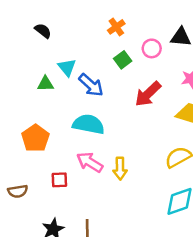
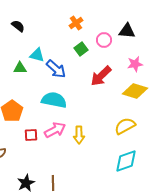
cyan triangle: (67, 67) -> (37, 55), turned -35
pink arrow: (90, 162) -> (55, 130), turned 120
red square: (59, 180) -> (31, 135), moved

